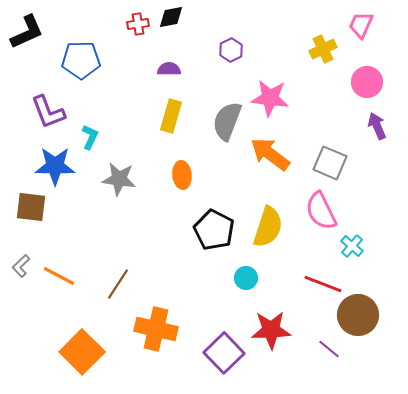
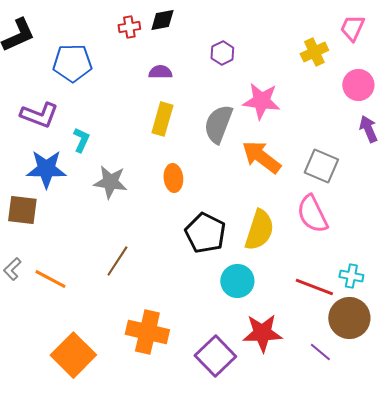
purple L-shape: (48, 112) -> (39, 115), turned -48
cyan cross: (352, 246) -> (351, 276), moved, turned -30
cyan circle: (246, 278) -> (237, 281), size x1.4
brown line: (118, 284) -> (117, 261), moved

